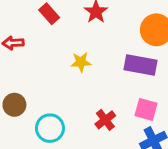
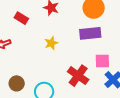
red cross: (105, 120) -> (78, 76), size x1.5

